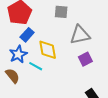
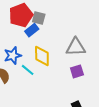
gray square: (61, 12) -> (39, 18), moved
blue rectangle: (27, 35) -> (32, 30), moved

